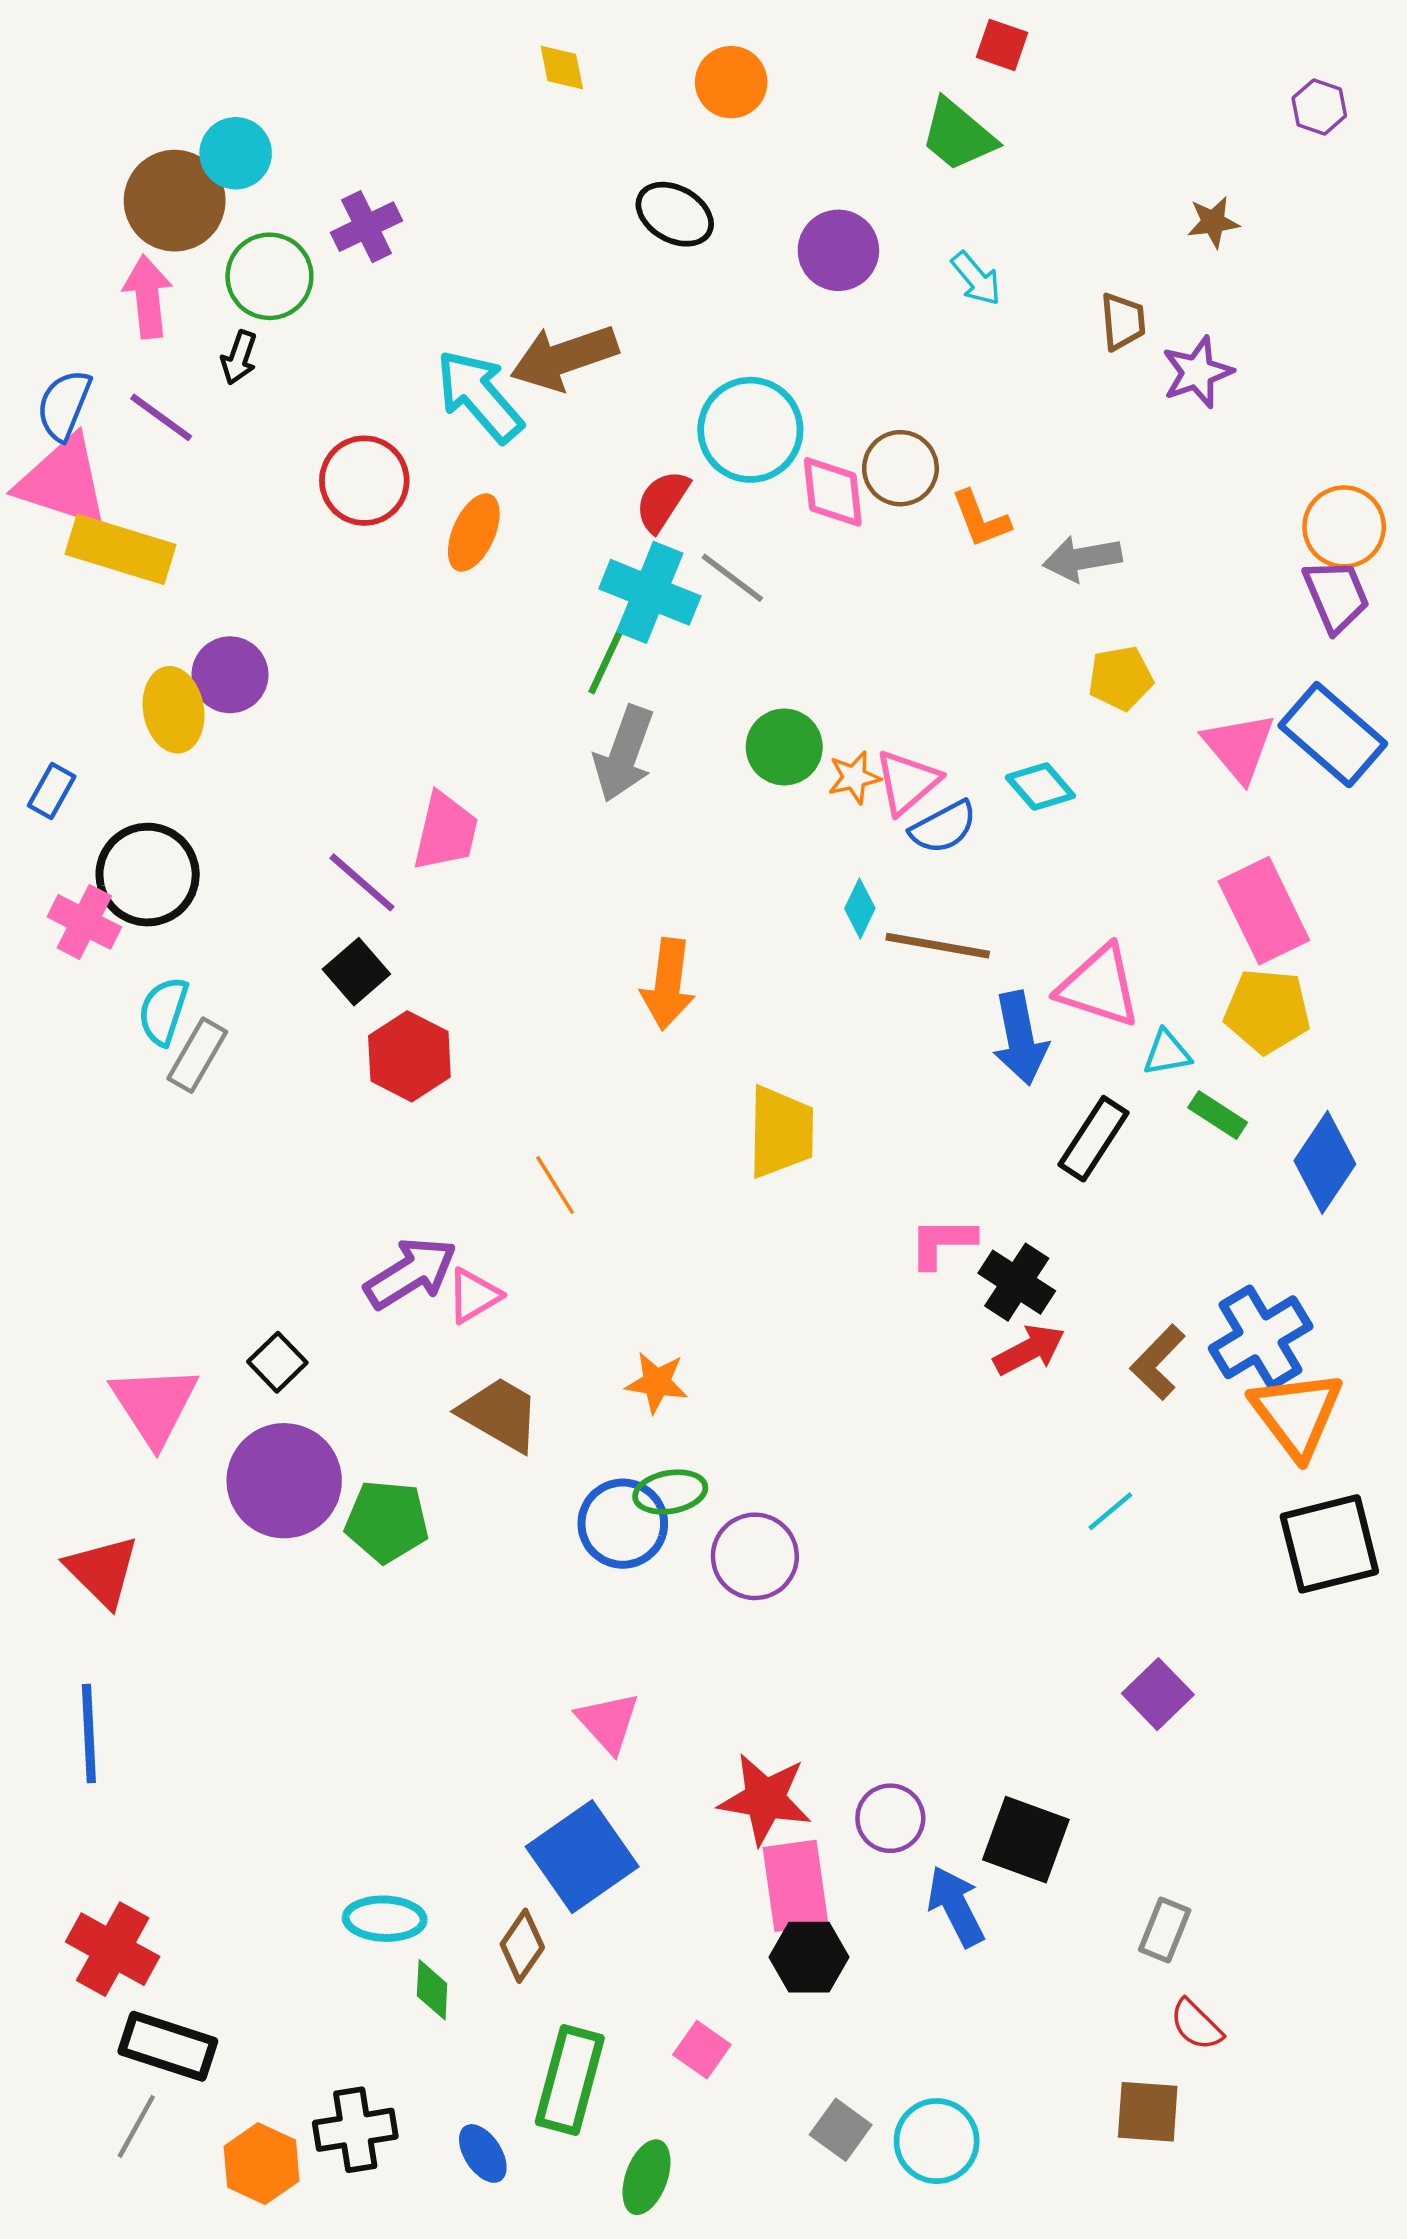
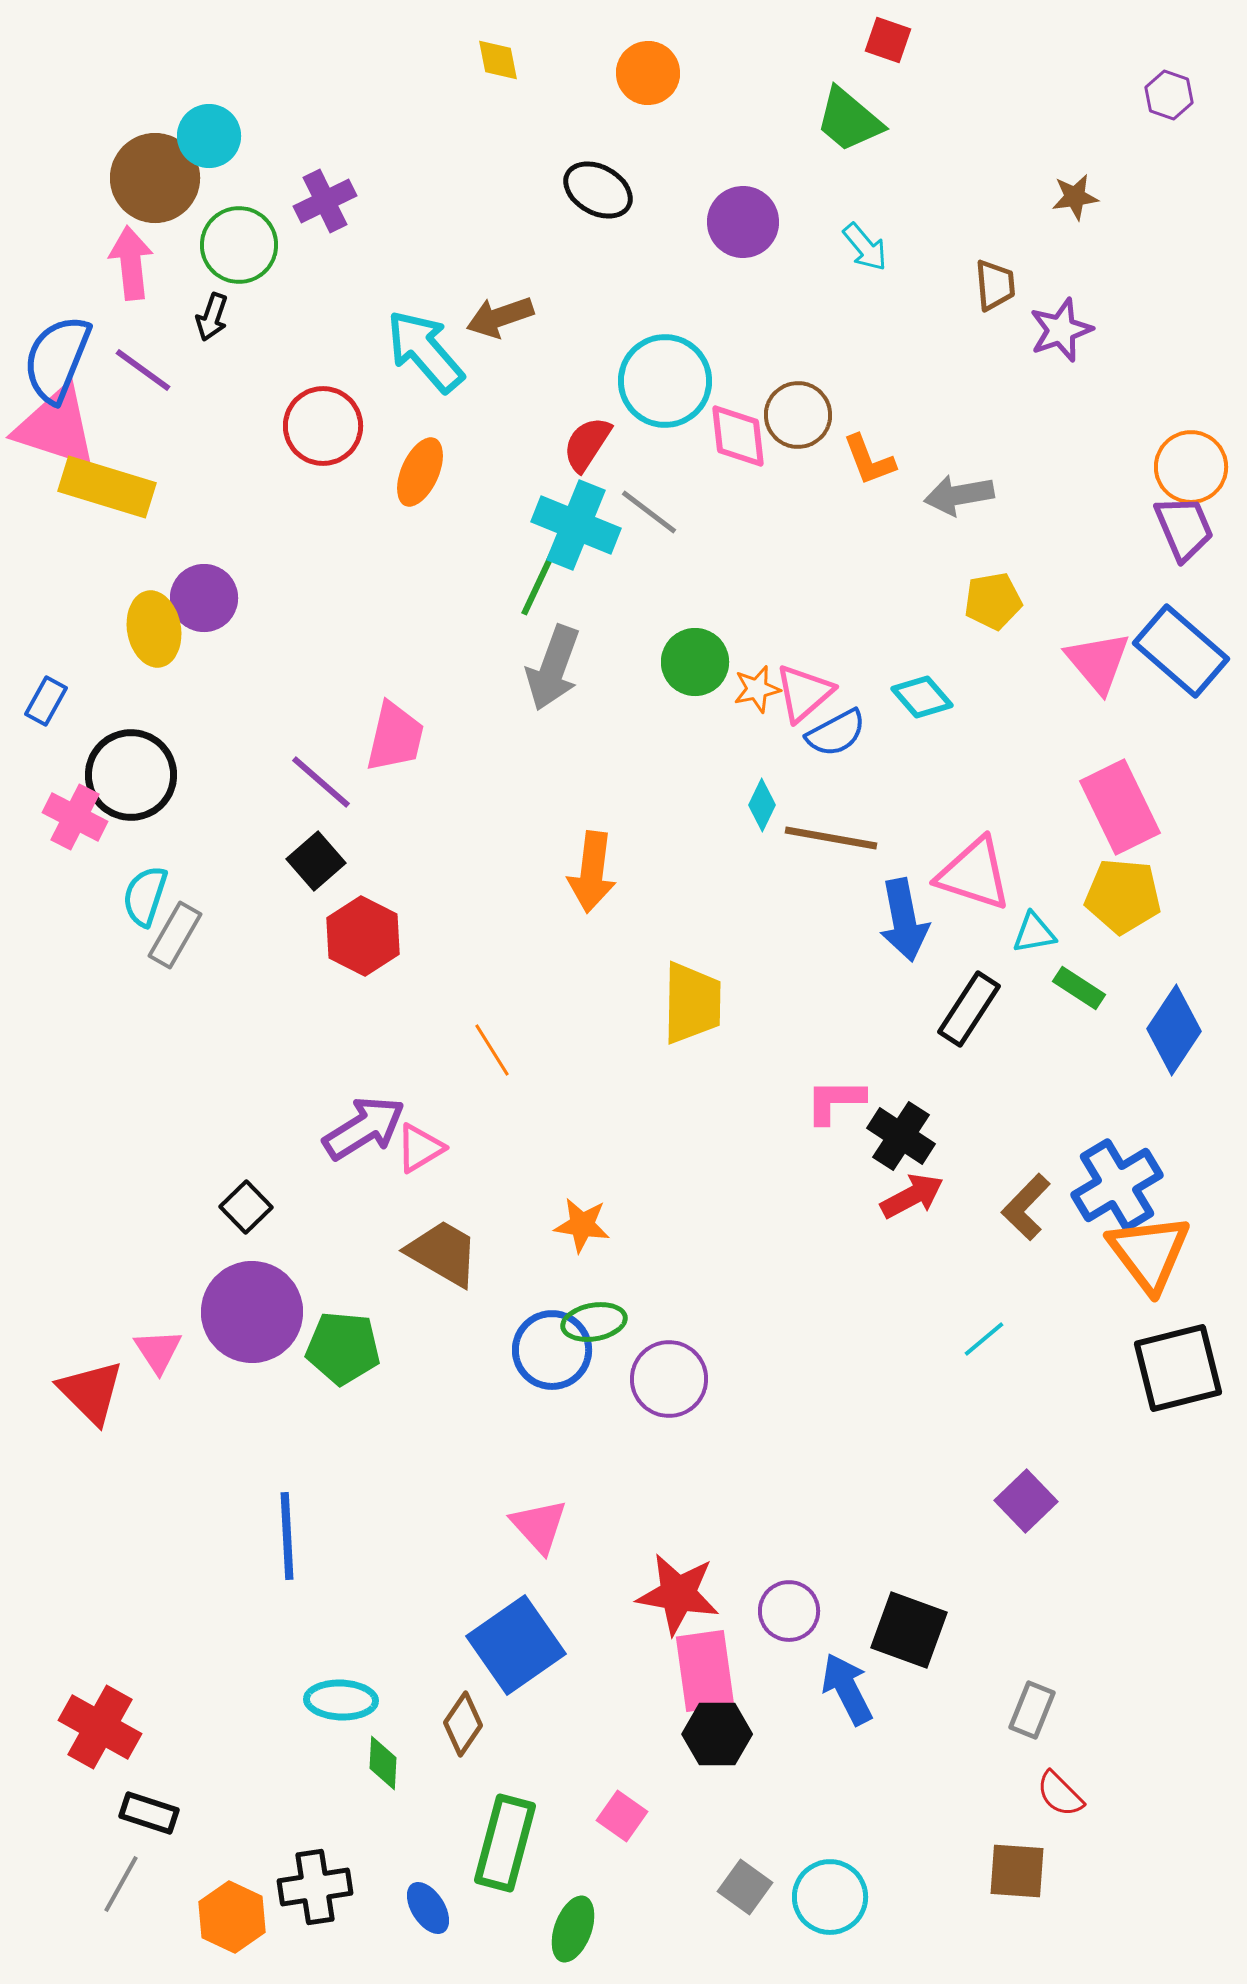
brown arrow: (564, 358) -> (500, 317), size x0.7
blue semicircle: (64, 405) -> (57, 359), size x1.4
pink triangle: (154, 1405) -> (158, 1351), moved, size x0.6
blue line: (89, 1734) -> (287, 1536), moved
black rectangle: (168, 2046) -> (149, 1813), size x0.7

